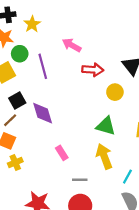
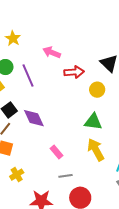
yellow cross: (15, 162) -> (17, 175), moved
gray line: (80, 180) -> (66, 176), moved

